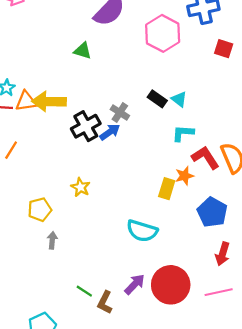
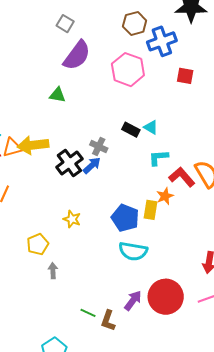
blue pentagon: (212, 212) -> (125, 218), moved

